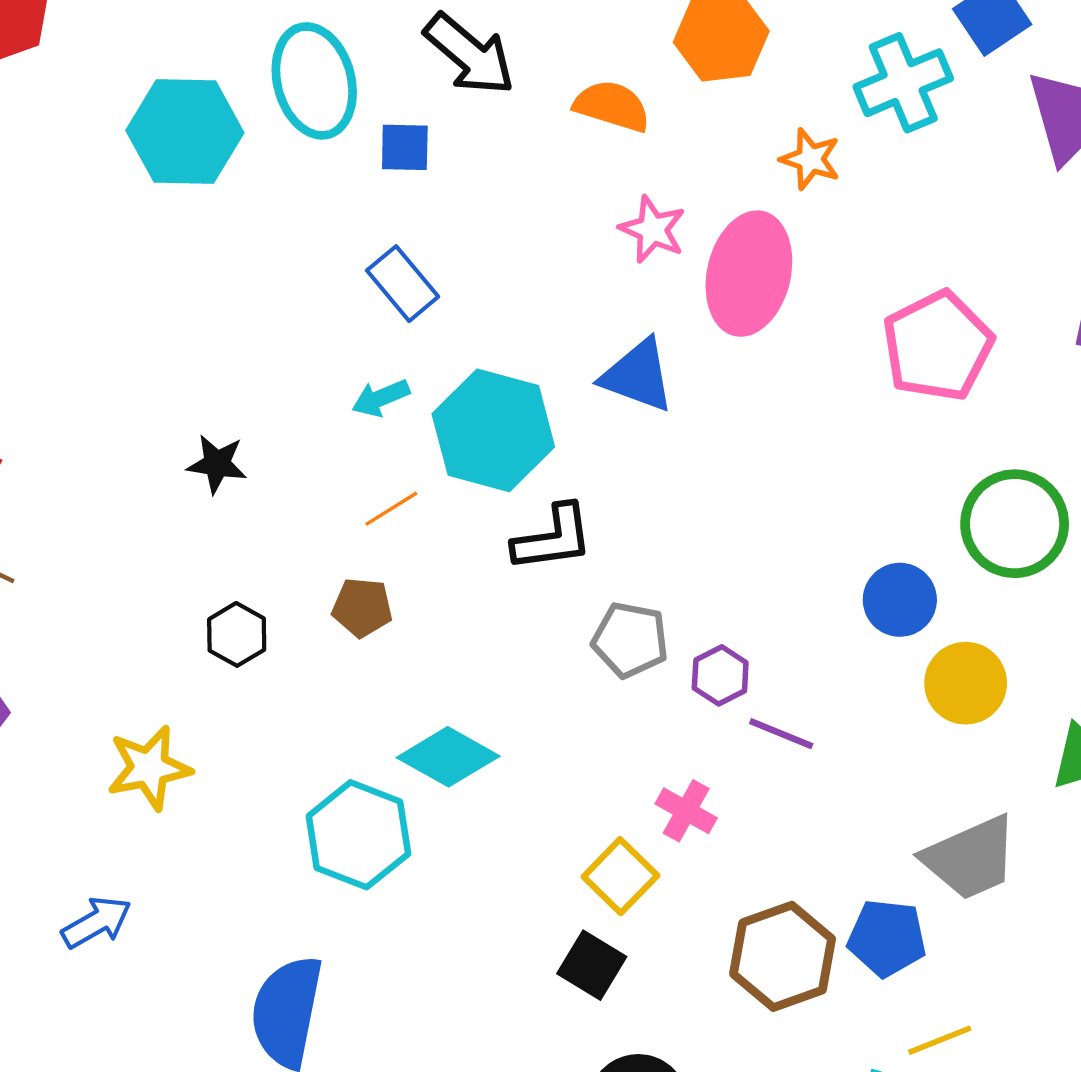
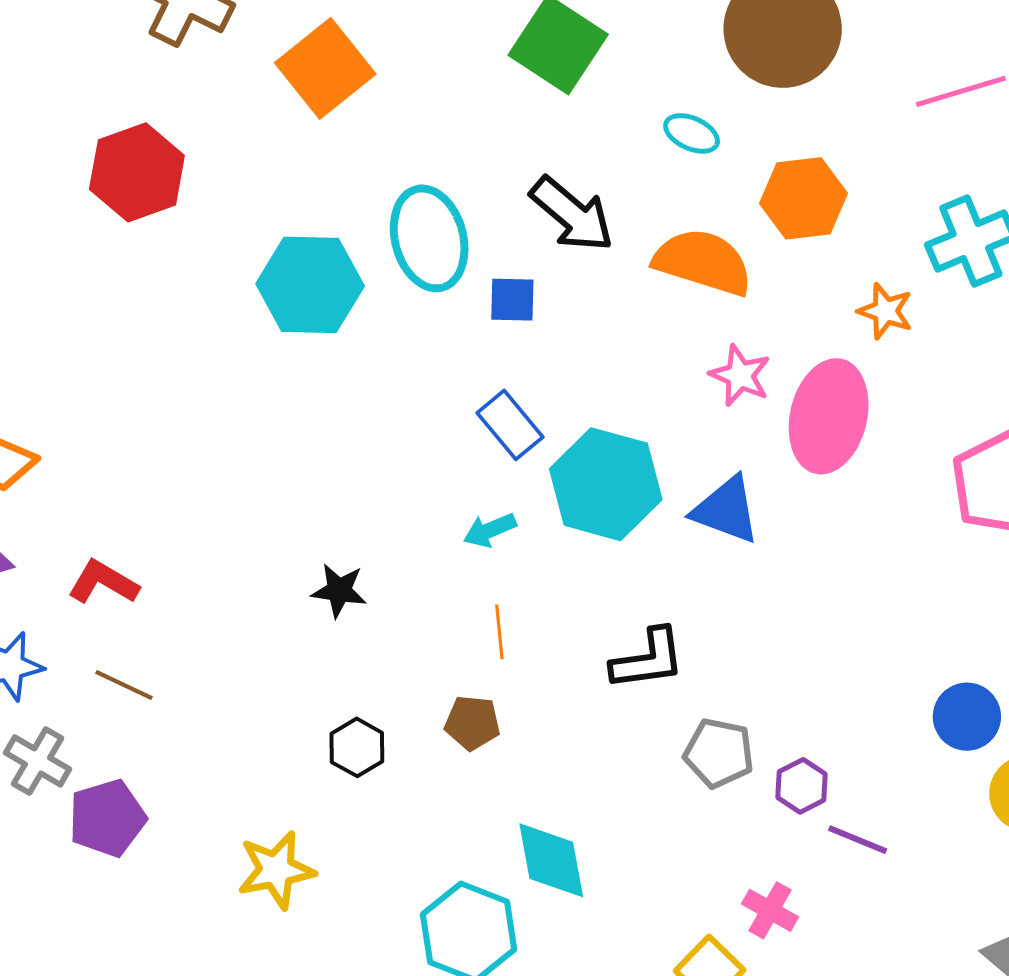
orange semicircle: (612, 106) -> (703, 262), size x1.4
cyan hexagon: (493, 430) -> (606, 484), moved
orange line: (391, 509) -> (499, 632), turned -64
cyan diamond: (448, 757) -> (551, 860), turned 50

